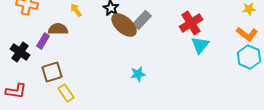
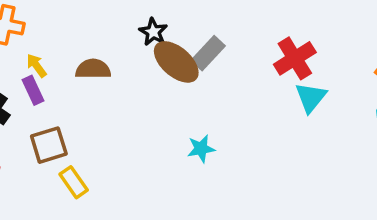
yellow arrow: (76, 10) -> (36, 65), moved
brown semicircle: (58, 29) -> (93, 69), moved
purple rectangle: (43, 41) -> (33, 90), turned -56

